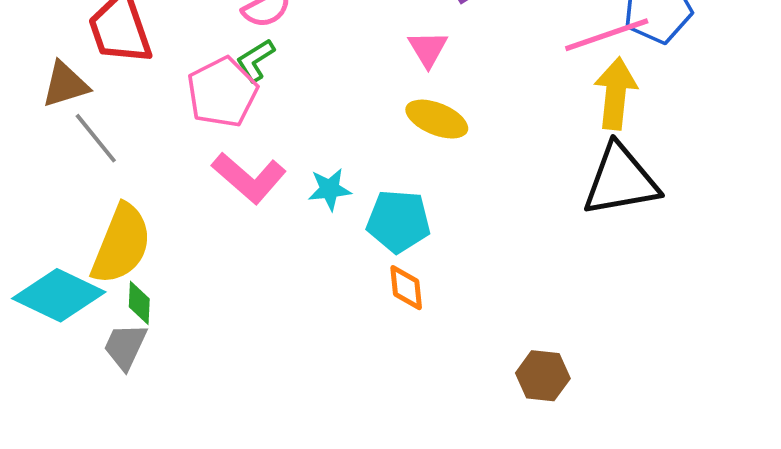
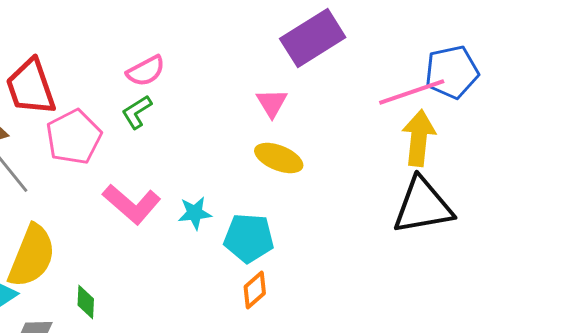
pink pentagon: (222, 92) -> (74, 137), moved
orange diamond: (406, 288) -> (255, 290), turned 54
green diamond: (139, 303) -> (86, 302), moved

